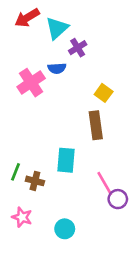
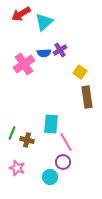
purple cross: (78, 48) -> (60, 50), moved
brown rectangle: (96, 125) -> (87, 97), moved
pink line: (105, 184) -> (66, 142), moved
purple circle: (118, 199) -> (63, 162), moved

